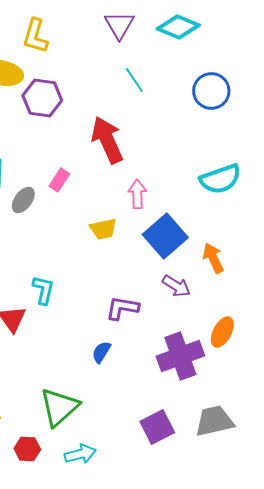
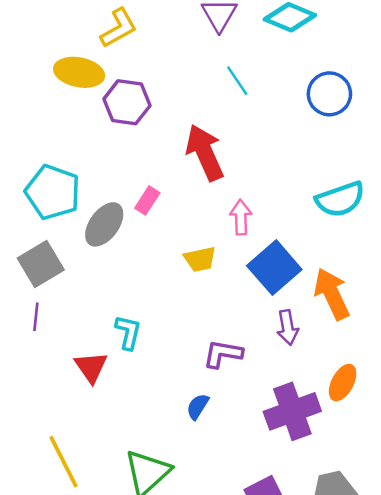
yellow L-shape: (35, 36) -> (119, 28), turned -135
gray ellipse: (23, 200) -> (104, 224), size x1.4
orange arrow: (213, 258) -> (332, 294), size x1.4
purple arrow: (176, 286) -> (287, 327), turned 48

